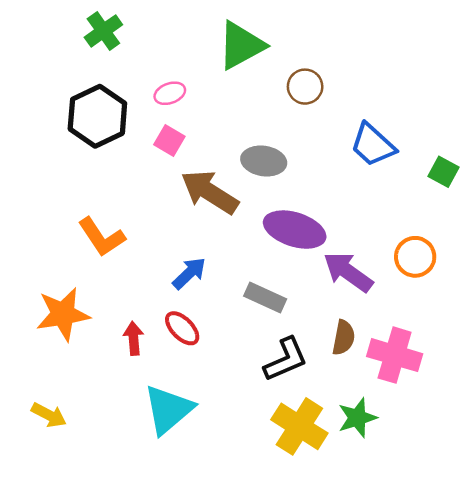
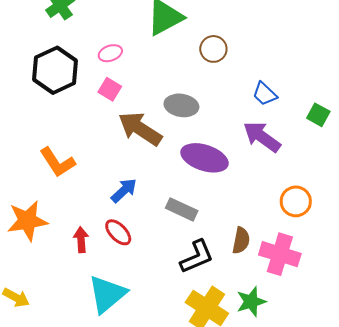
blue trapezoid: (373, 145) -> (265, 94), size x0.7
orange circle: (415, 257) -> (296, 201), moved
purple arrow: (348, 272) -> (262, 137), moved

